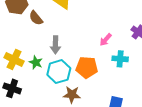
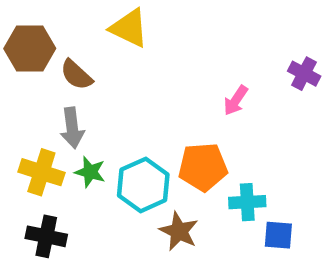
gray arrow: (55, 45) -> (72, 128), moved
cyan cross: (120, 59) -> (247, 202), moved
brown star: (72, 95) -> (179, 231), turned 30

